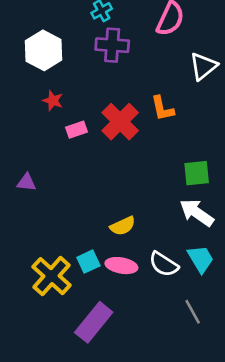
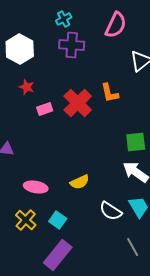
cyan square: (88, 262) -> (58, 220), moved, turned -30
pink ellipse: (121, 266) -> (36, 187), moved
yellow cross: (51, 276) -> (26, 220), size x0.7

